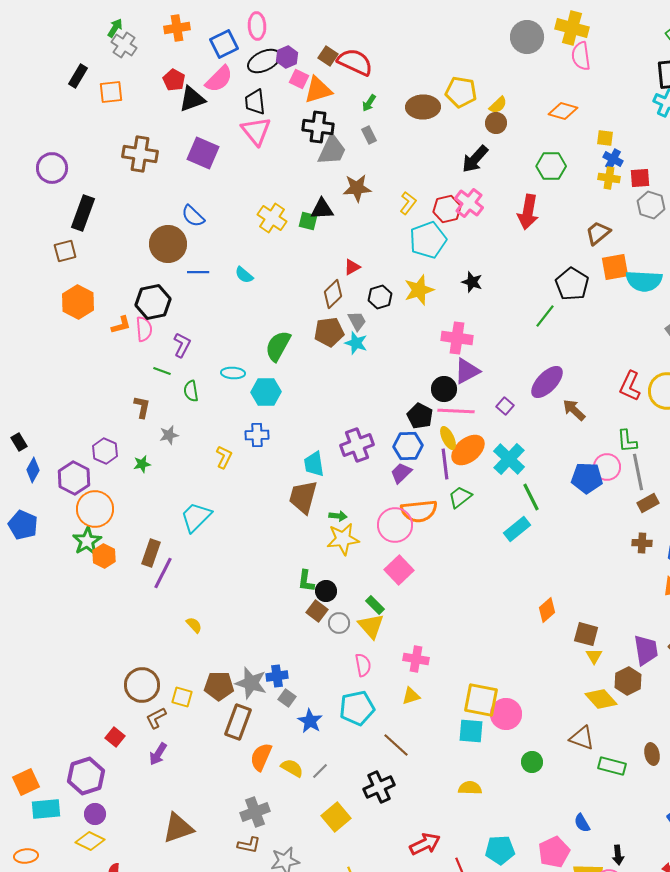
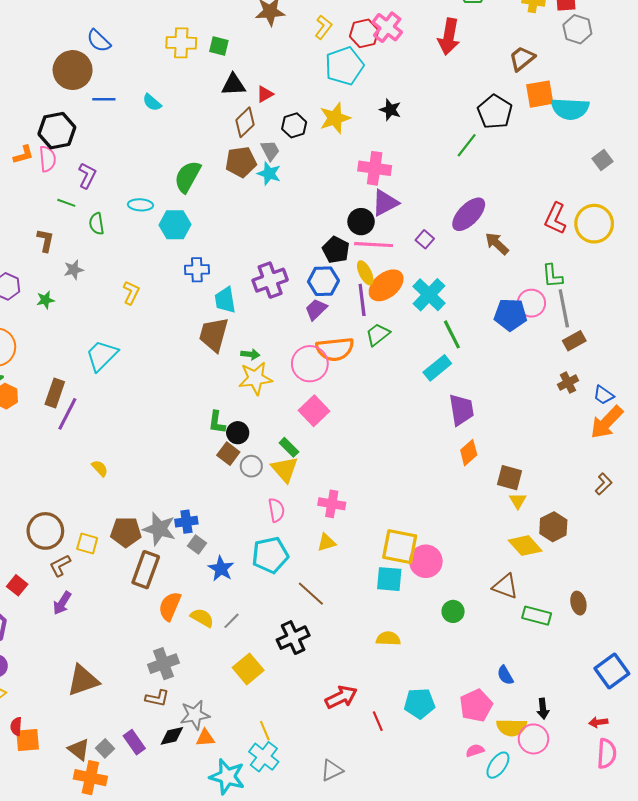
black triangle: (322, 209) -> (234, 85), moved
yellow cross: (272, 218) -> (181, 43), turned -32
blue cross: (257, 435) -> (197, 270), moved
brown cross: (642, 543) -> (568, 383), turned -30
purple trapezoid: (646, 650) -> (461, 410), moved

